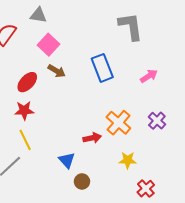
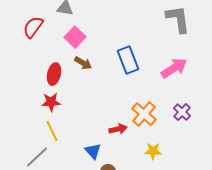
gray L-shape: (131, 26) -> (178, 19), moved
pink arrow: (149, 76) -> (174, 68), size x1.5
red ellipse: (27, 82) -> (54, 74), turned -30

